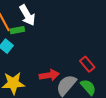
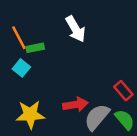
white arrow: (27, 15) -> (76, 29), moved

